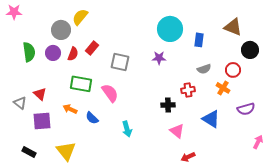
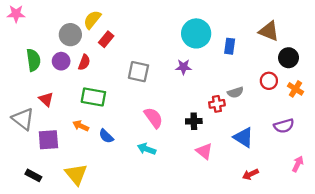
red rectangle: (92, 48) -> (106, 39), moved
gray semicircle: (204, 69) -> (235, 92), moved
orange cross: (223, 88) -> (295, 89), moved
pink semicircle: (110, 93) -> (153, 118), moved
red triangle: (40, 94) -> (46, 99), moved
gray triangle: (20, 103) -> (23, 119), size x1.5
cyan arrow: (127, 129) -> (147, 149), turned 126
red arrow: (188, 157) -> (250, 174), moved

